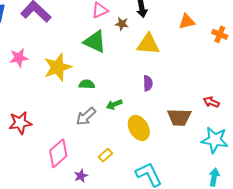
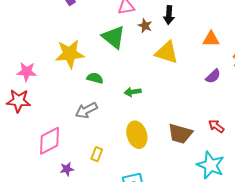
pink star: (19, 58) -> (27, 72), moved
purple semicircle: (148, 83) -> (213, 76), moved, turned 35
green arrow: (114, 105) -> (133, 92), moved
yellow rectangle: (105, 155) -> (97, 154), turned -40

